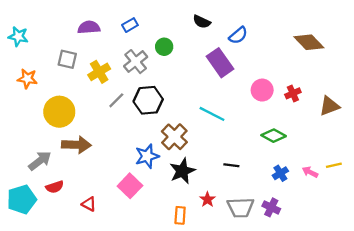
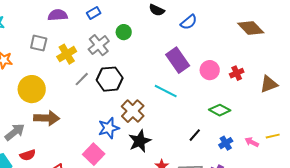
purple rectangle: (220, 63) -> (178, 60), moved
black line: (231, 165) -> (195, 135), moved, turned -56

